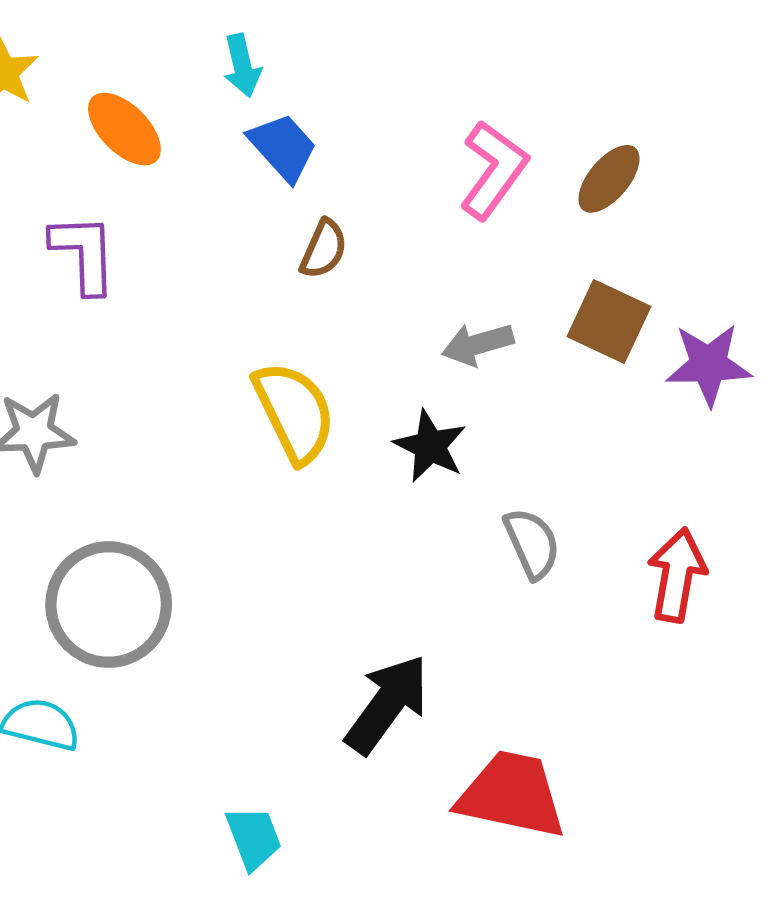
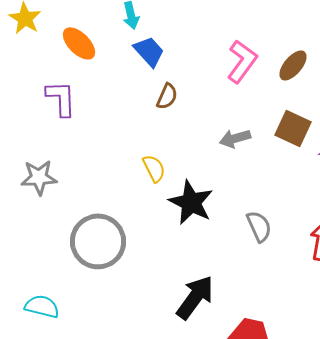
yellow semicircle: (294, 412) -> (154, 168), size x0.6
black star: (430, 446) -> (191, 202), moved, size x1.4
gray circle: (109, 605) -> (98, 241), moved

